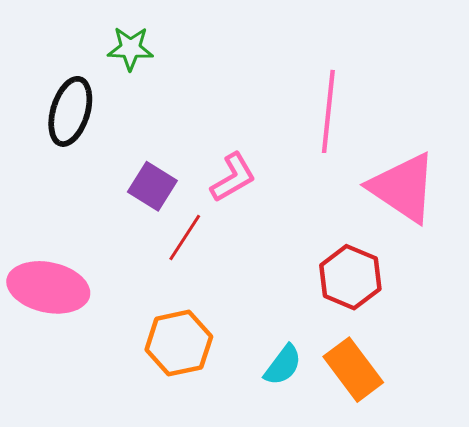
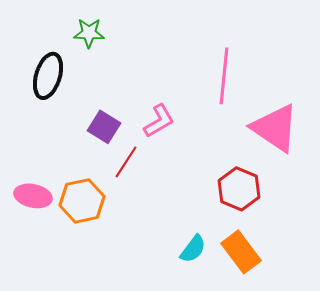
pink ellipse: (48, 287) -> (33, 196), size x0.7
orange hexagon: (179, 343) -> (82, 201), moved

